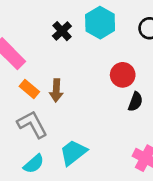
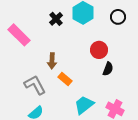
orange rectangle: (29, 89) -> (65, 79), moved
cyan trapezoid: (73, 153) -> (84, 105), moved

